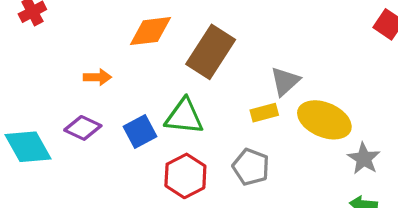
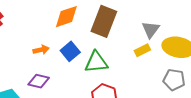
blue square: (140, 131) -> (70, 51), moved
gray pentagon: (251, 167) -> (174, 80), moved

